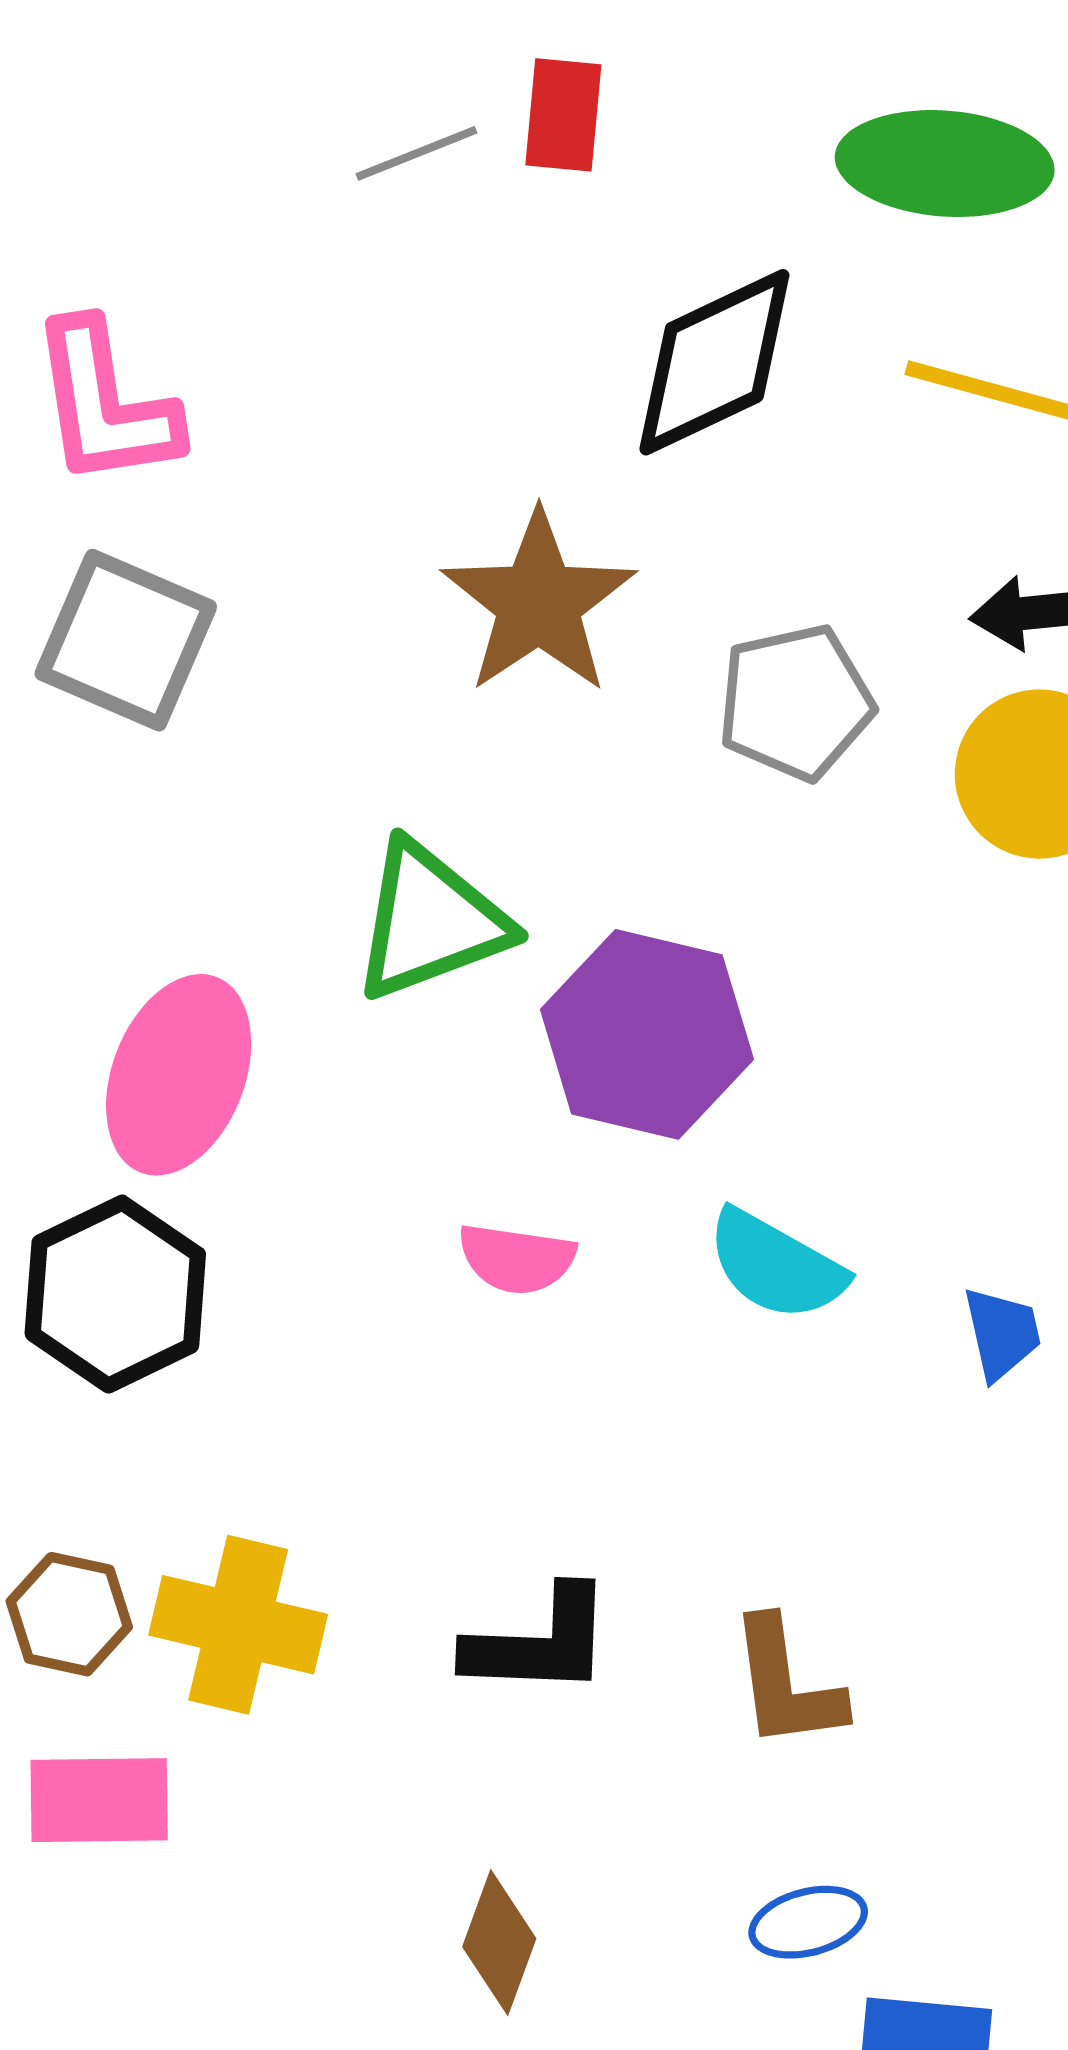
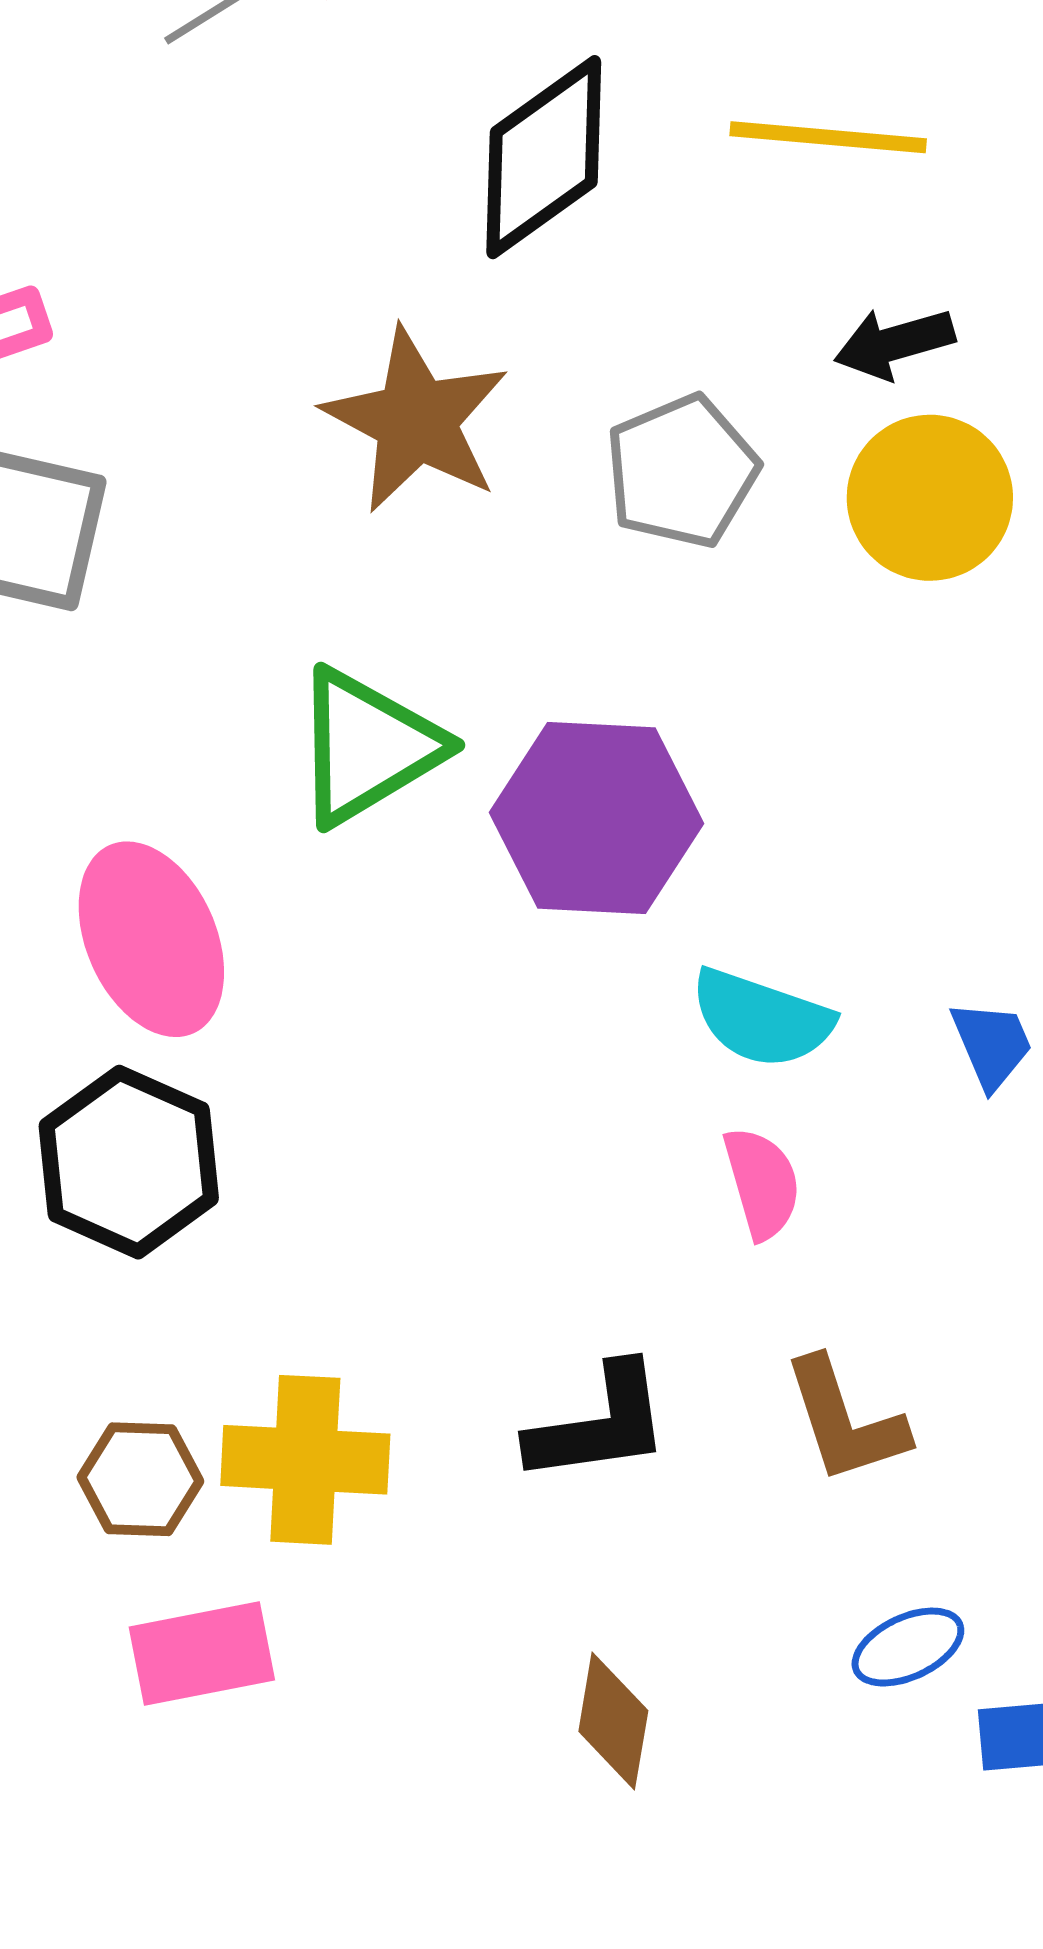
pink ellipse: (179, 1075) -> (151, 939), turned -35
pink semicircle: (517, 1259) -> (762, 1183), moved, turned -104

